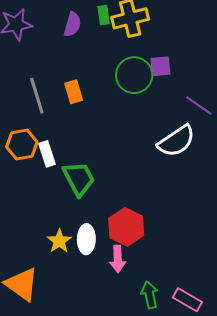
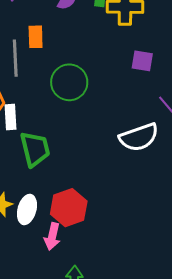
green circle: (134, 75) -> (69, 82), moved
orange rectangle: (74, 92) -> (36, 37), moved

